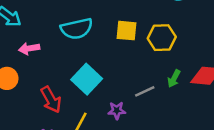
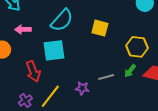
cyan semicircle: (77, 29) -> (62, 20), turned -45
yellow hexagon: (162, 38) -> (137, 47), moved
cyan square: (87, 79) -> (54, 50), moved, turned 30

